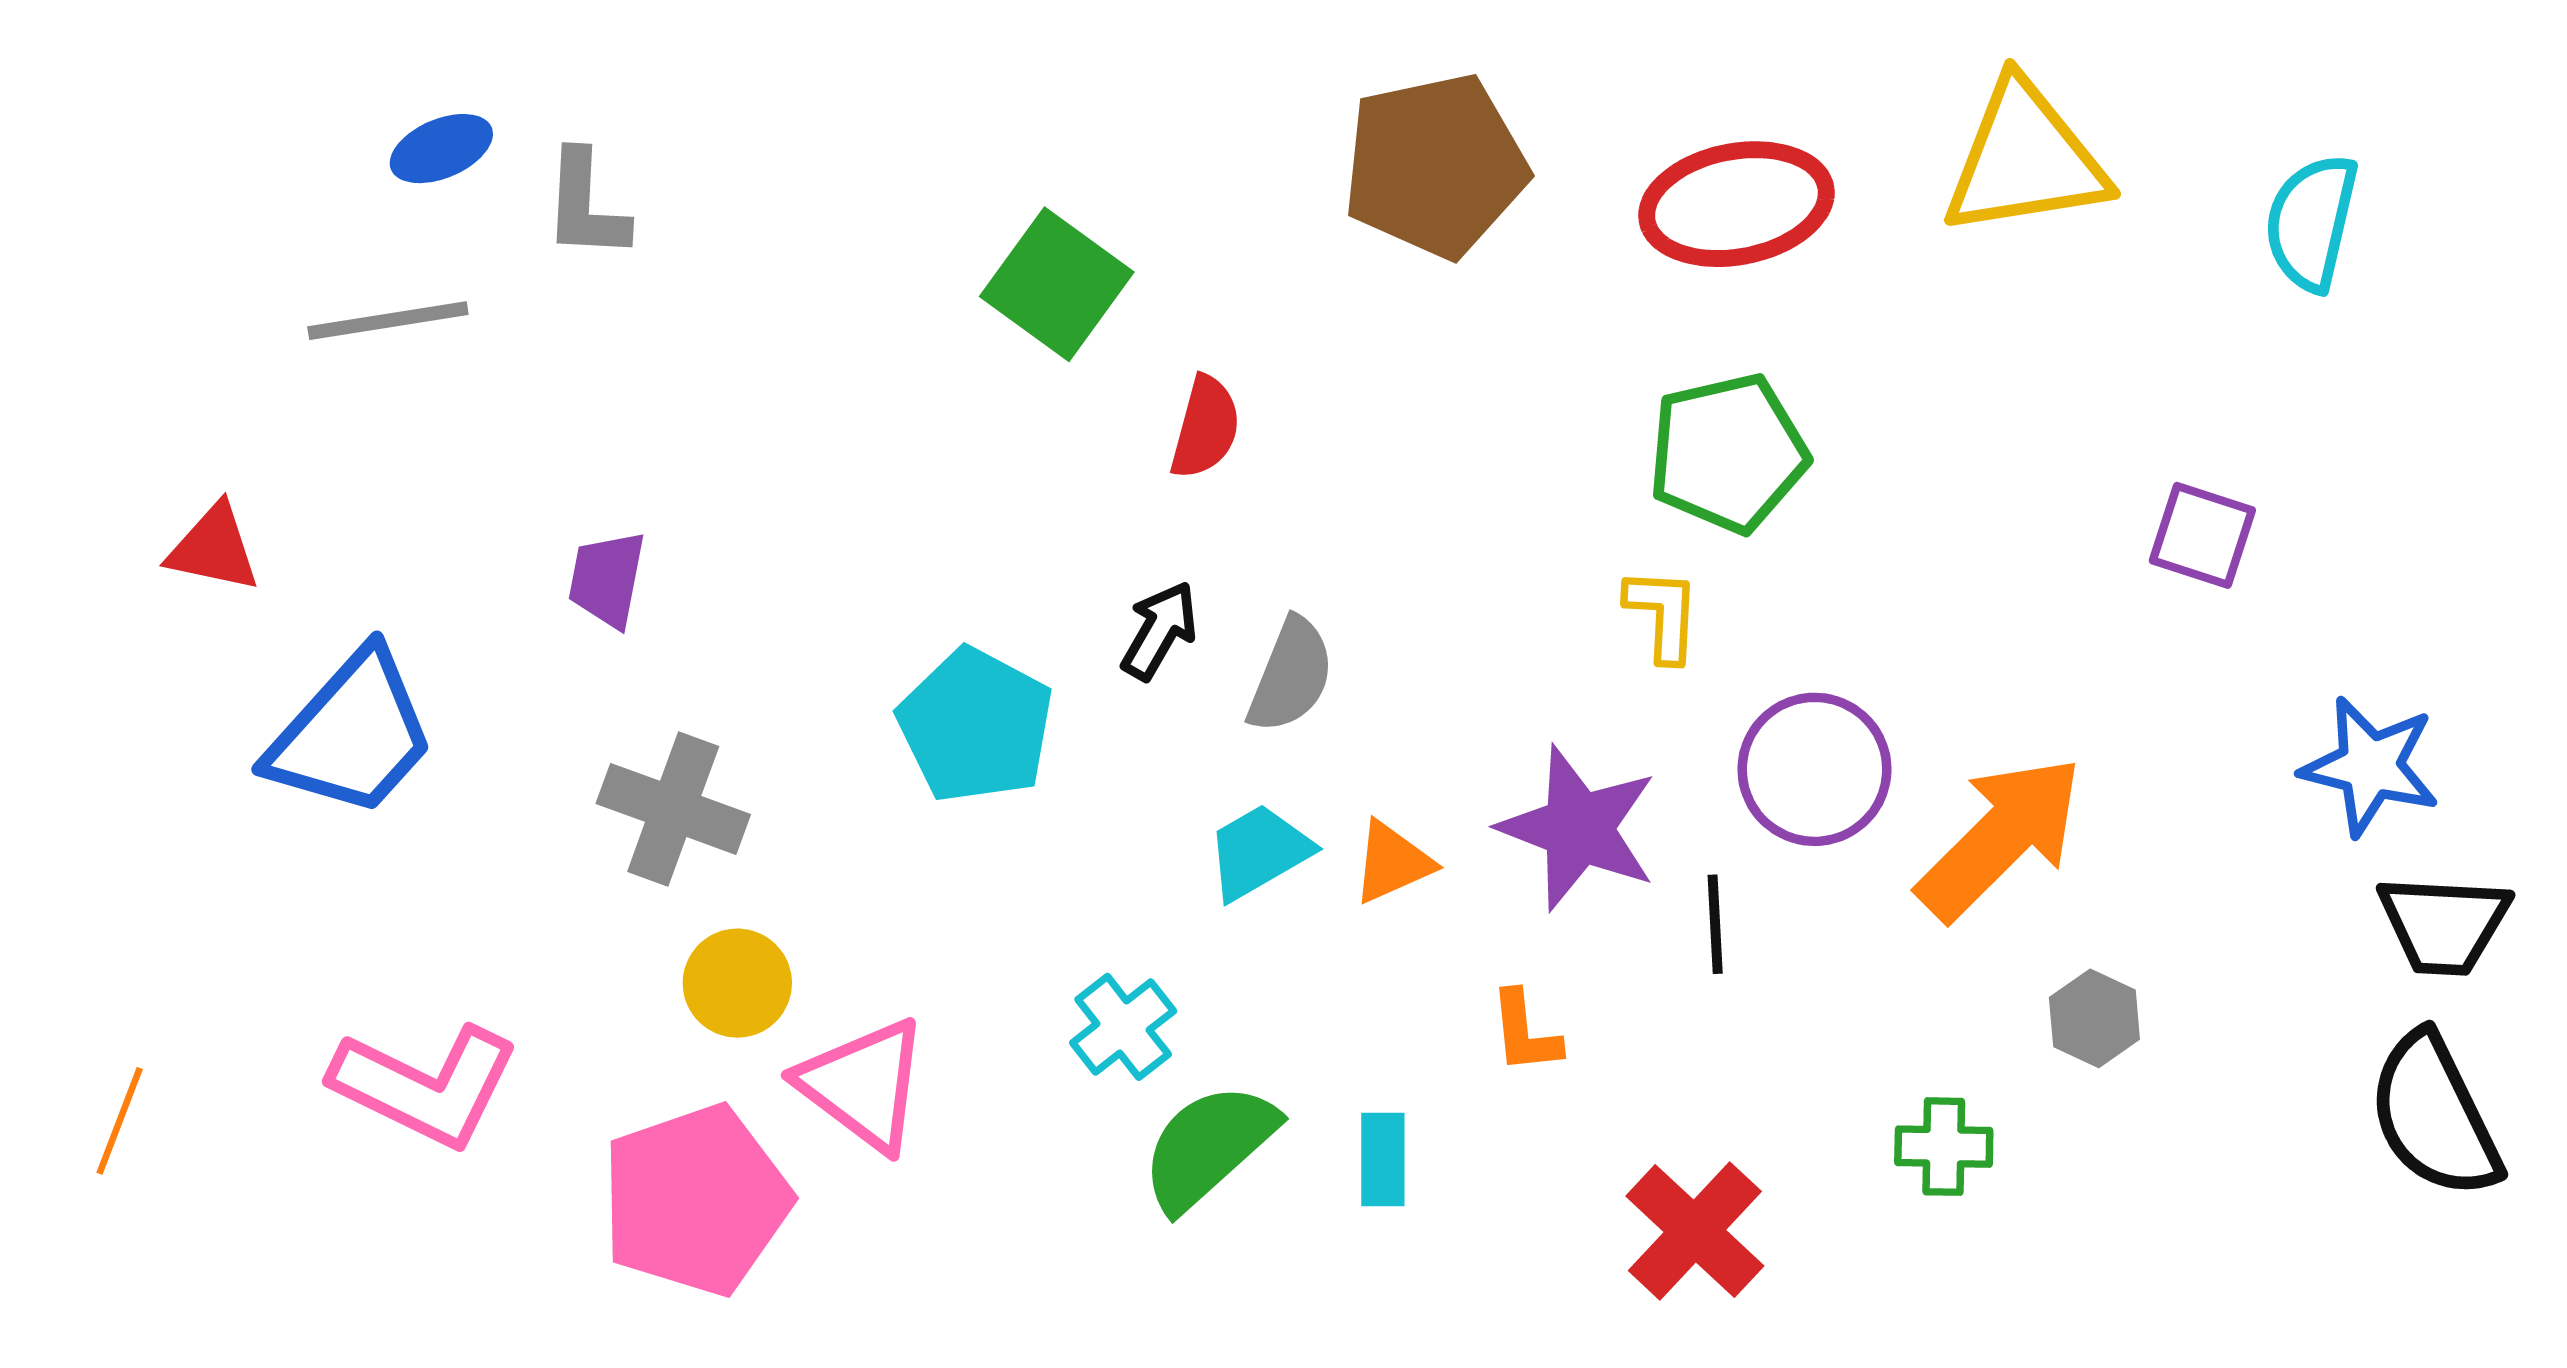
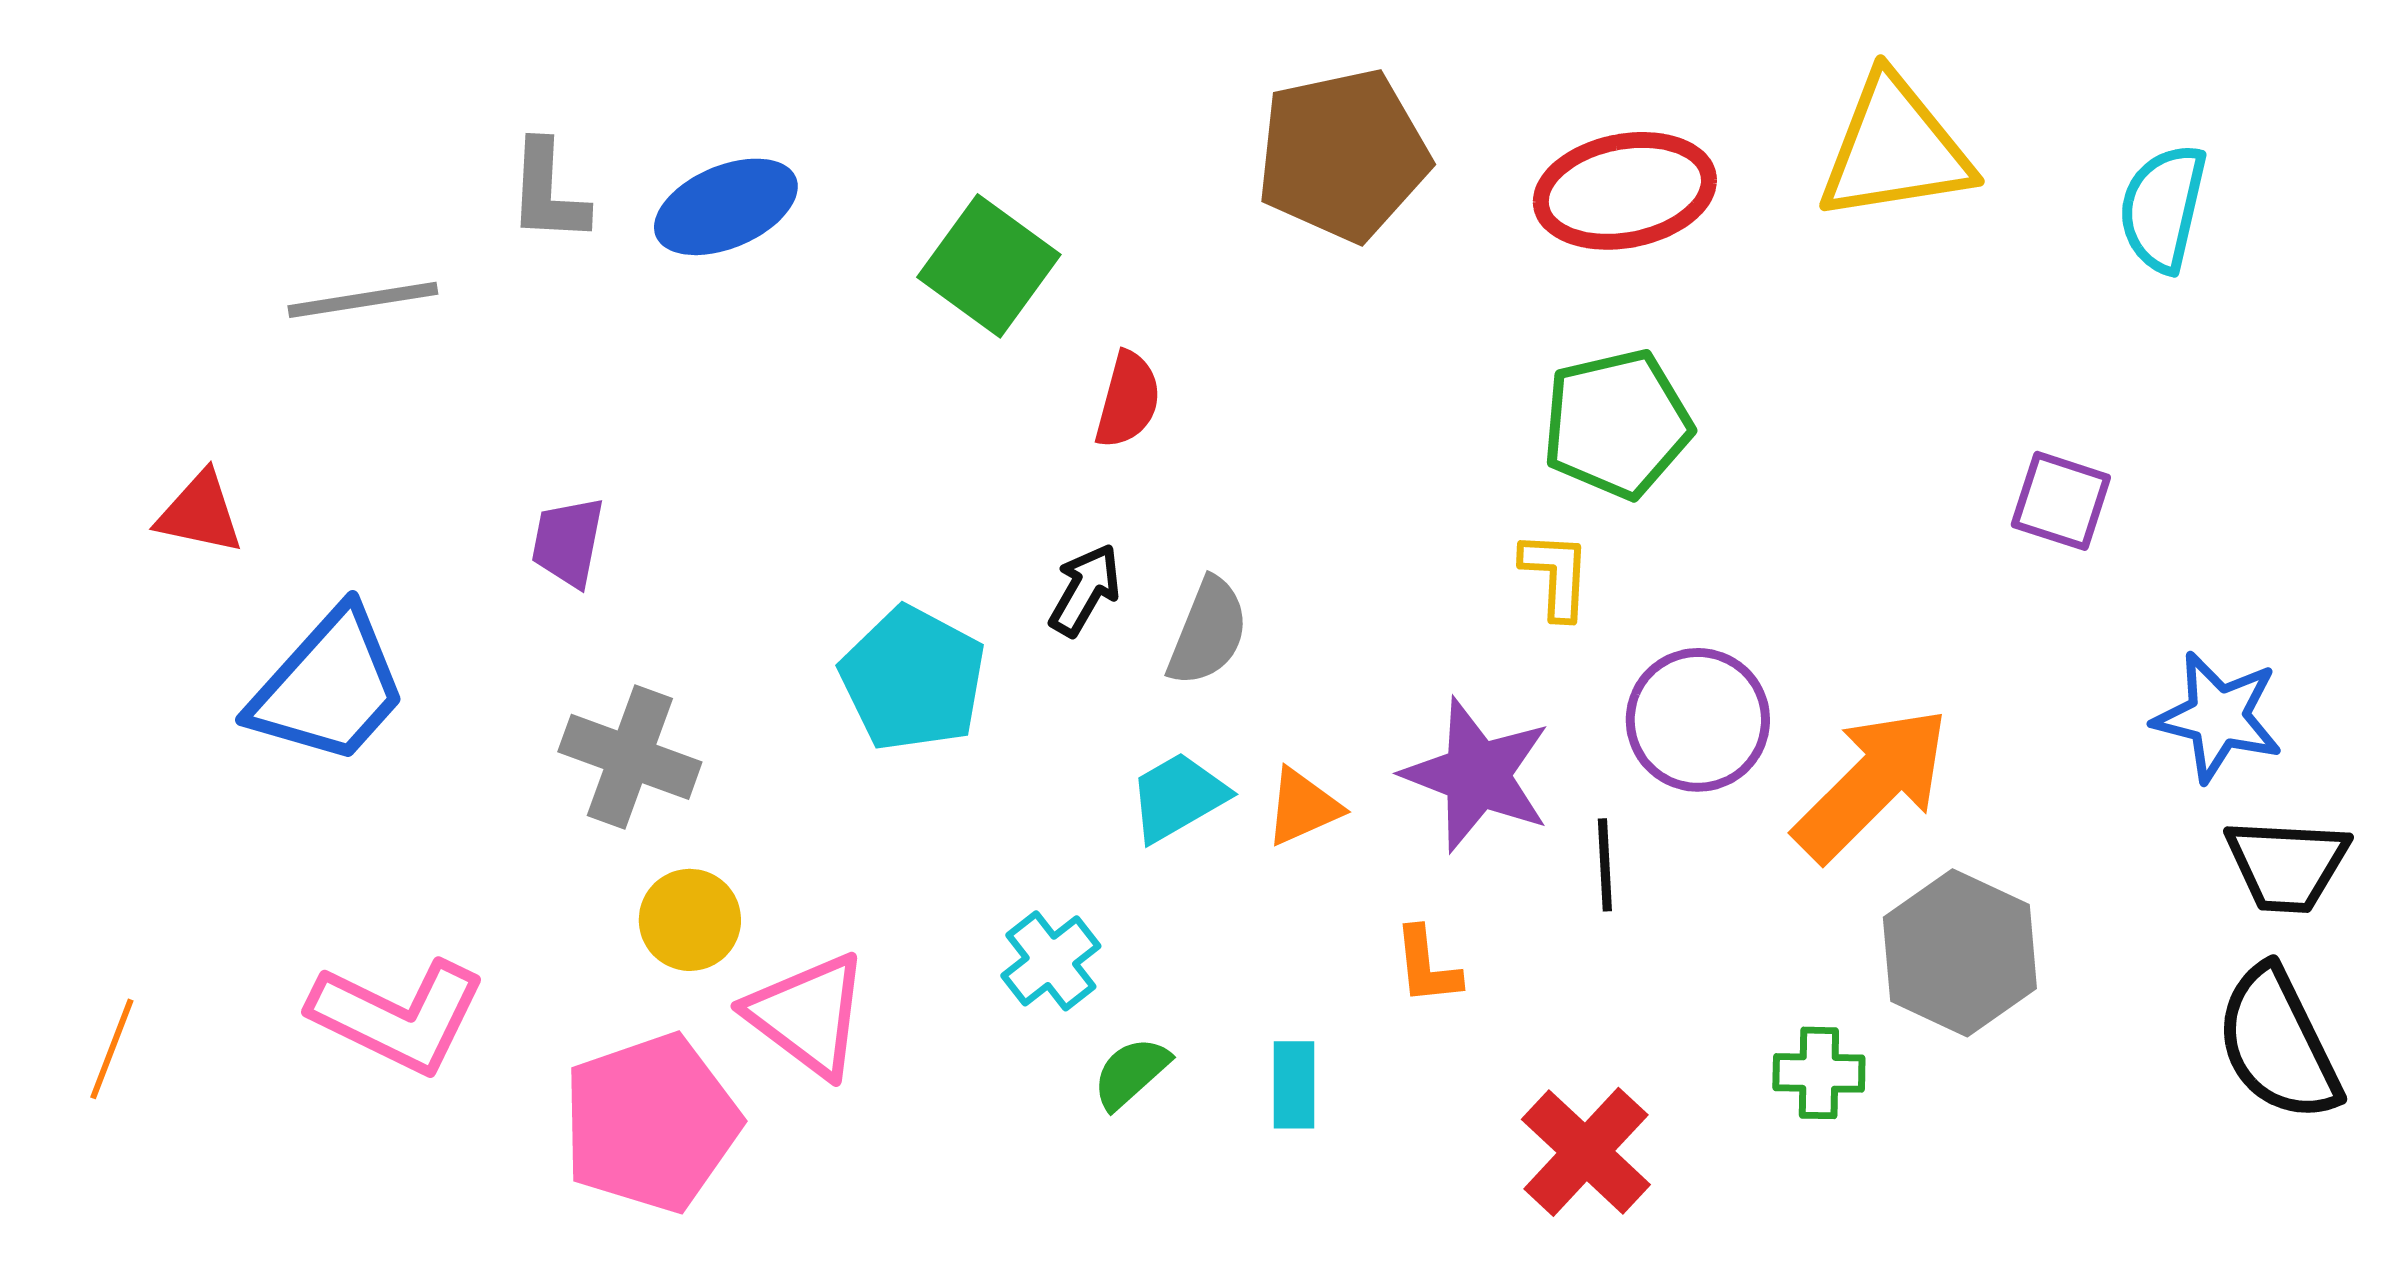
blue ellipse: (441, 149) -> (726, 207), moved, size x1.5
gray hexagon: (2094, 1018) -> (1960, 953), size x1.8
green semicircle: (1209, 1147) -> (1131, 1073), size x0.6

